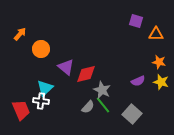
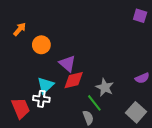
red diamond: (86, 74) -> (74, 80), moved
green line: (103, 105) -> (94, 103), moved
gray semicircle: (88, 107) -> (88, 118), moved, turned -64

